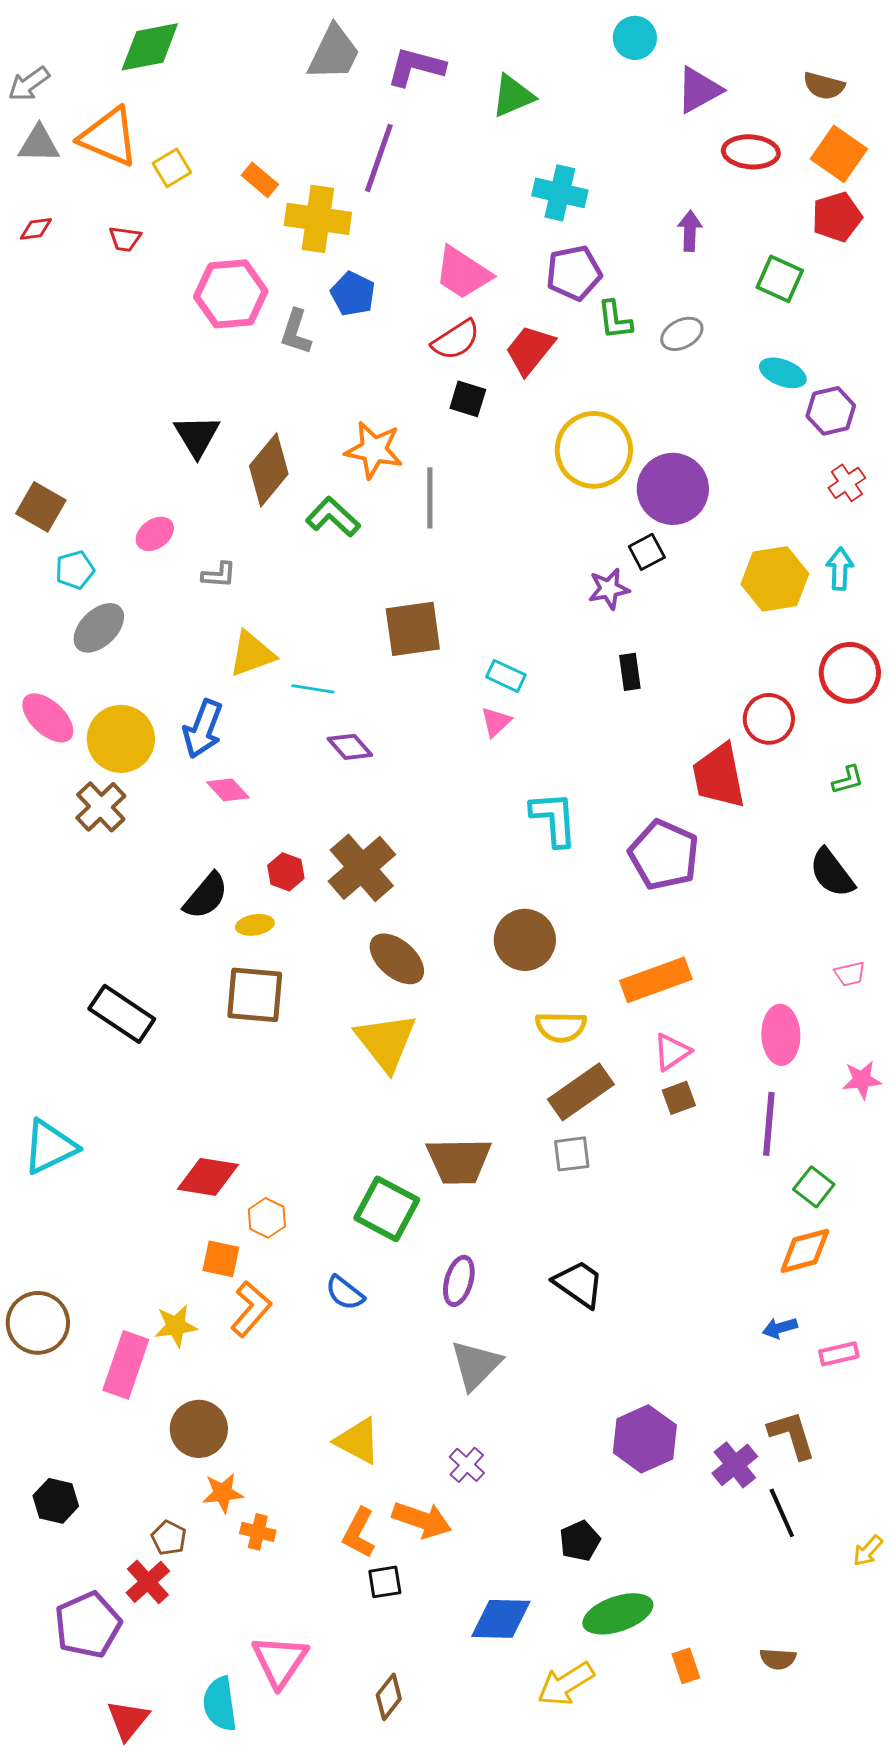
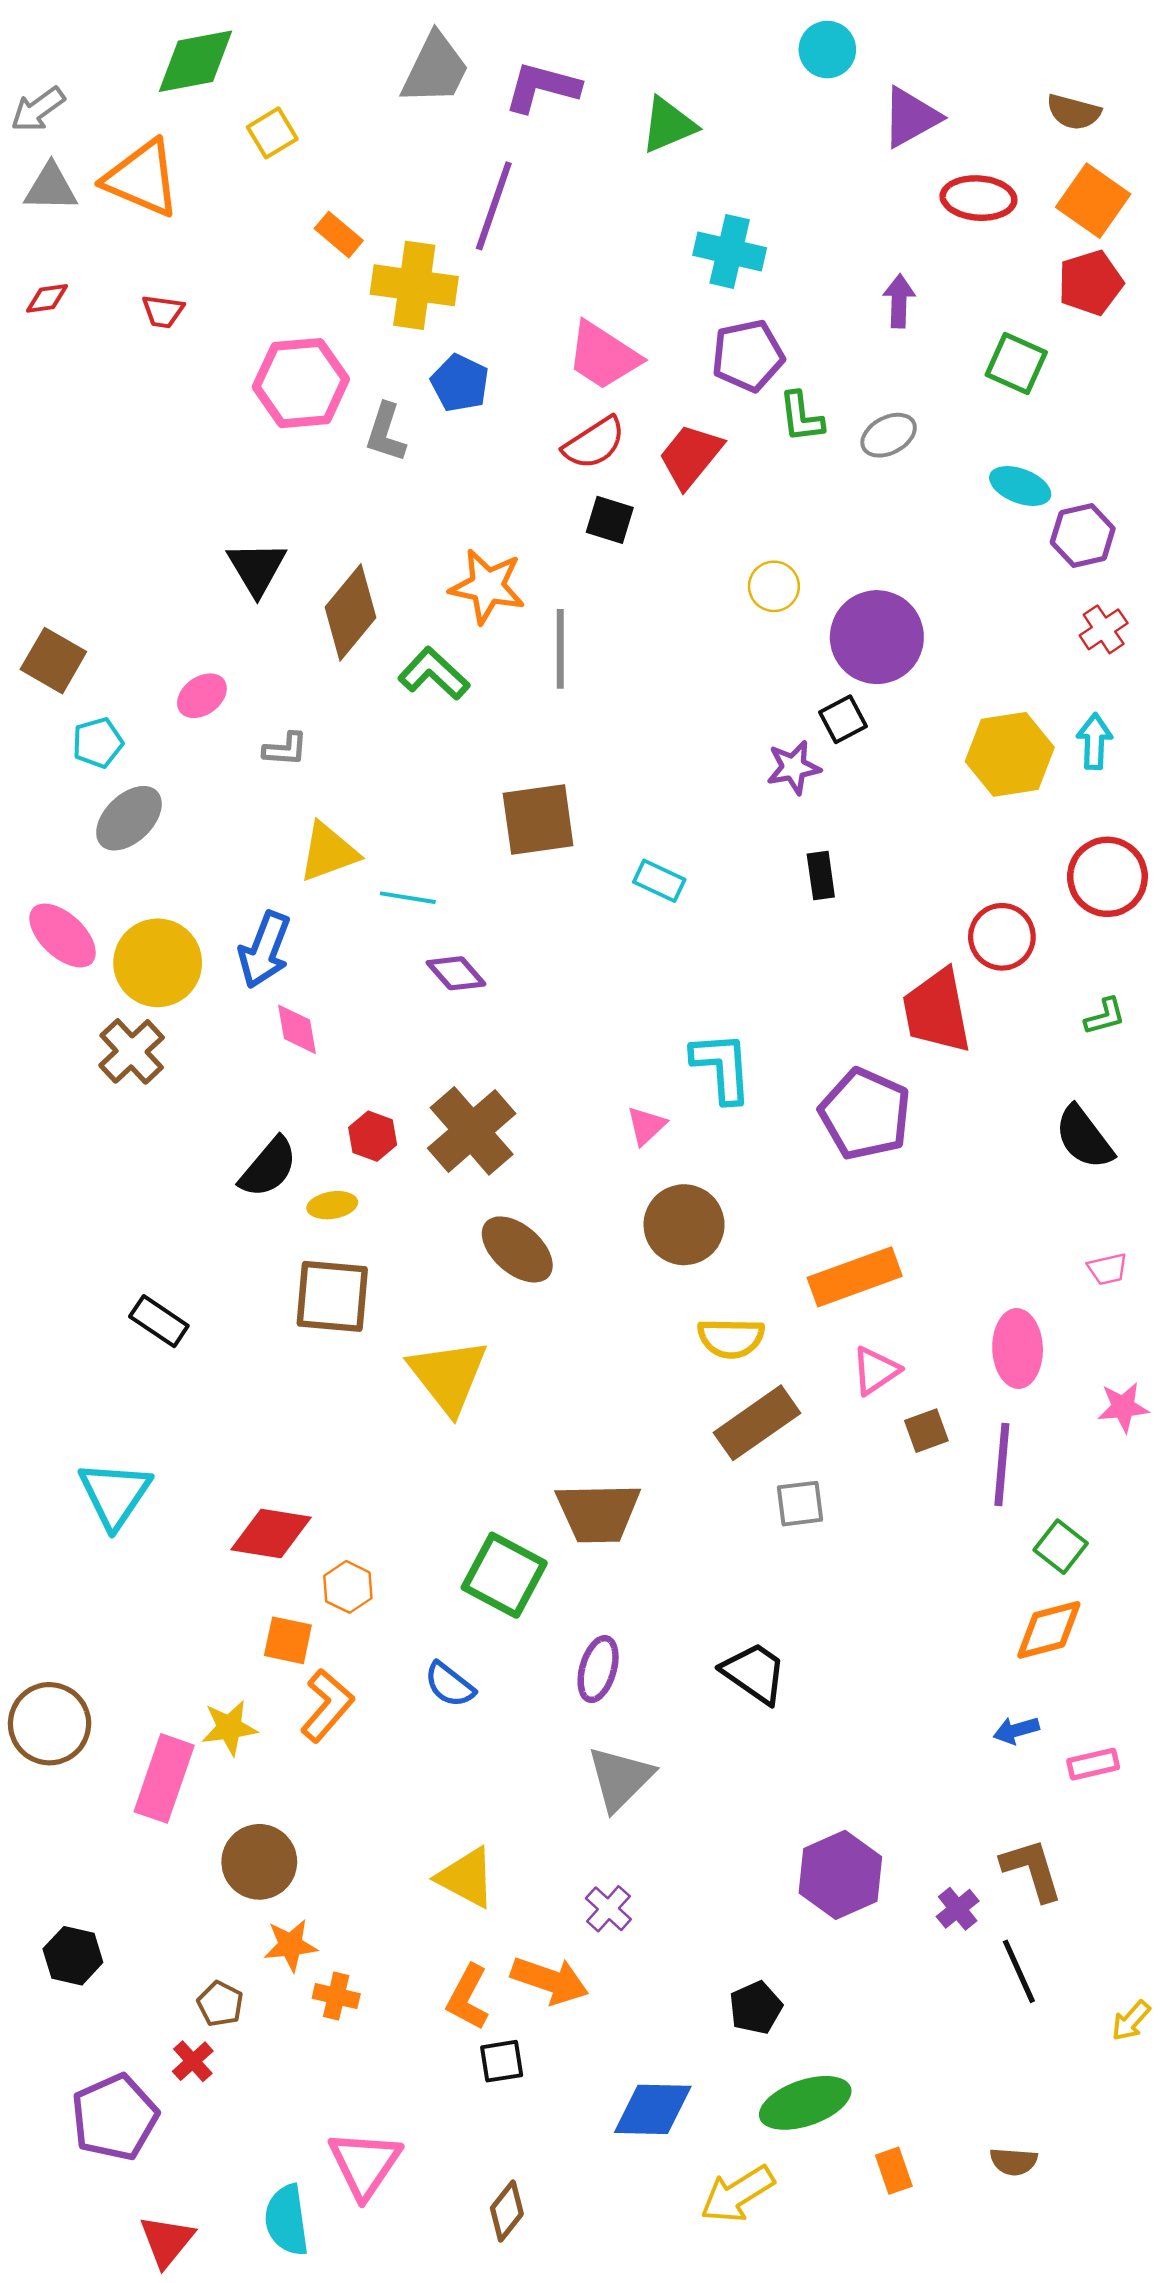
yellow square: (172, 168) -> (272, 133), moved
yellow circle: (594, 450) -> (774, 586), size x0.5
pink triangle: (496, 722) -> (646, 1126), moved
pink diamond: (228, 790) -> (297, 1029), turned 33
black rectangle: (122, 1014) -> (159, 1321), size x0.7
yellow triangle: (386, 1042) -> (448, 1376), moved
brown square: (679, 1098) -> (926, 1431), moved
cyan triangle: (50, 1147) -> (115, 1494), moved, turned -30
gray square: (572, 1154) -> (800, 1504), moved
purple cross: (735, 1465) -> (958, 1909), size x0.7
red cross: (148, 1582) -> (193, 2061), size x0.7

